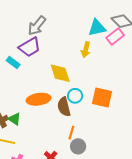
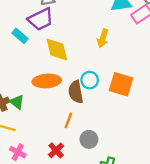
yellow arrow: (86, 50) -> (103, 38), moved
yellow diamond: (60, 73) -> (57, 49), moved
orange line: (71, 133) -> (68, 120), moved

